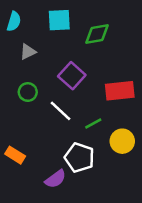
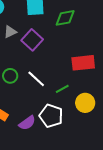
purple square: (72, 76) -> (32, 40), moved
green circle: (28, 92) -> (10, 76), moved
purple semicircle: (55, 179) -> (27, 123), moved

